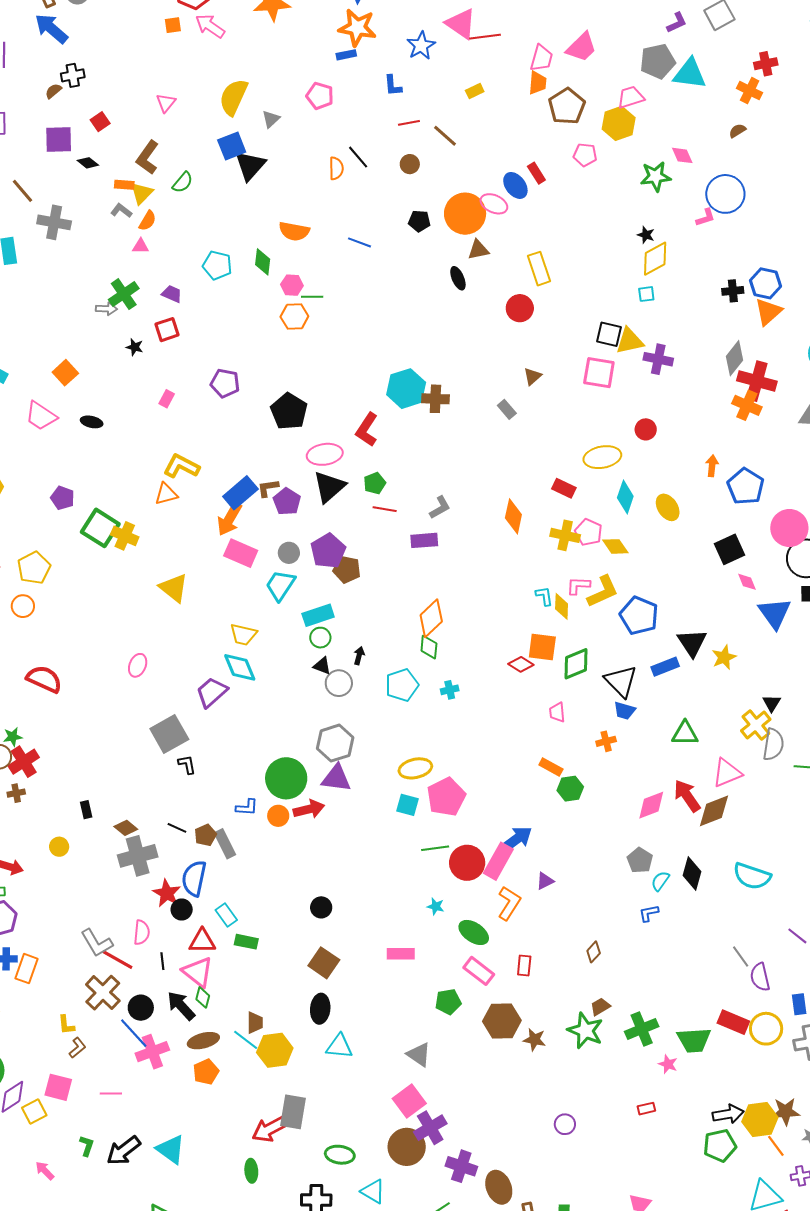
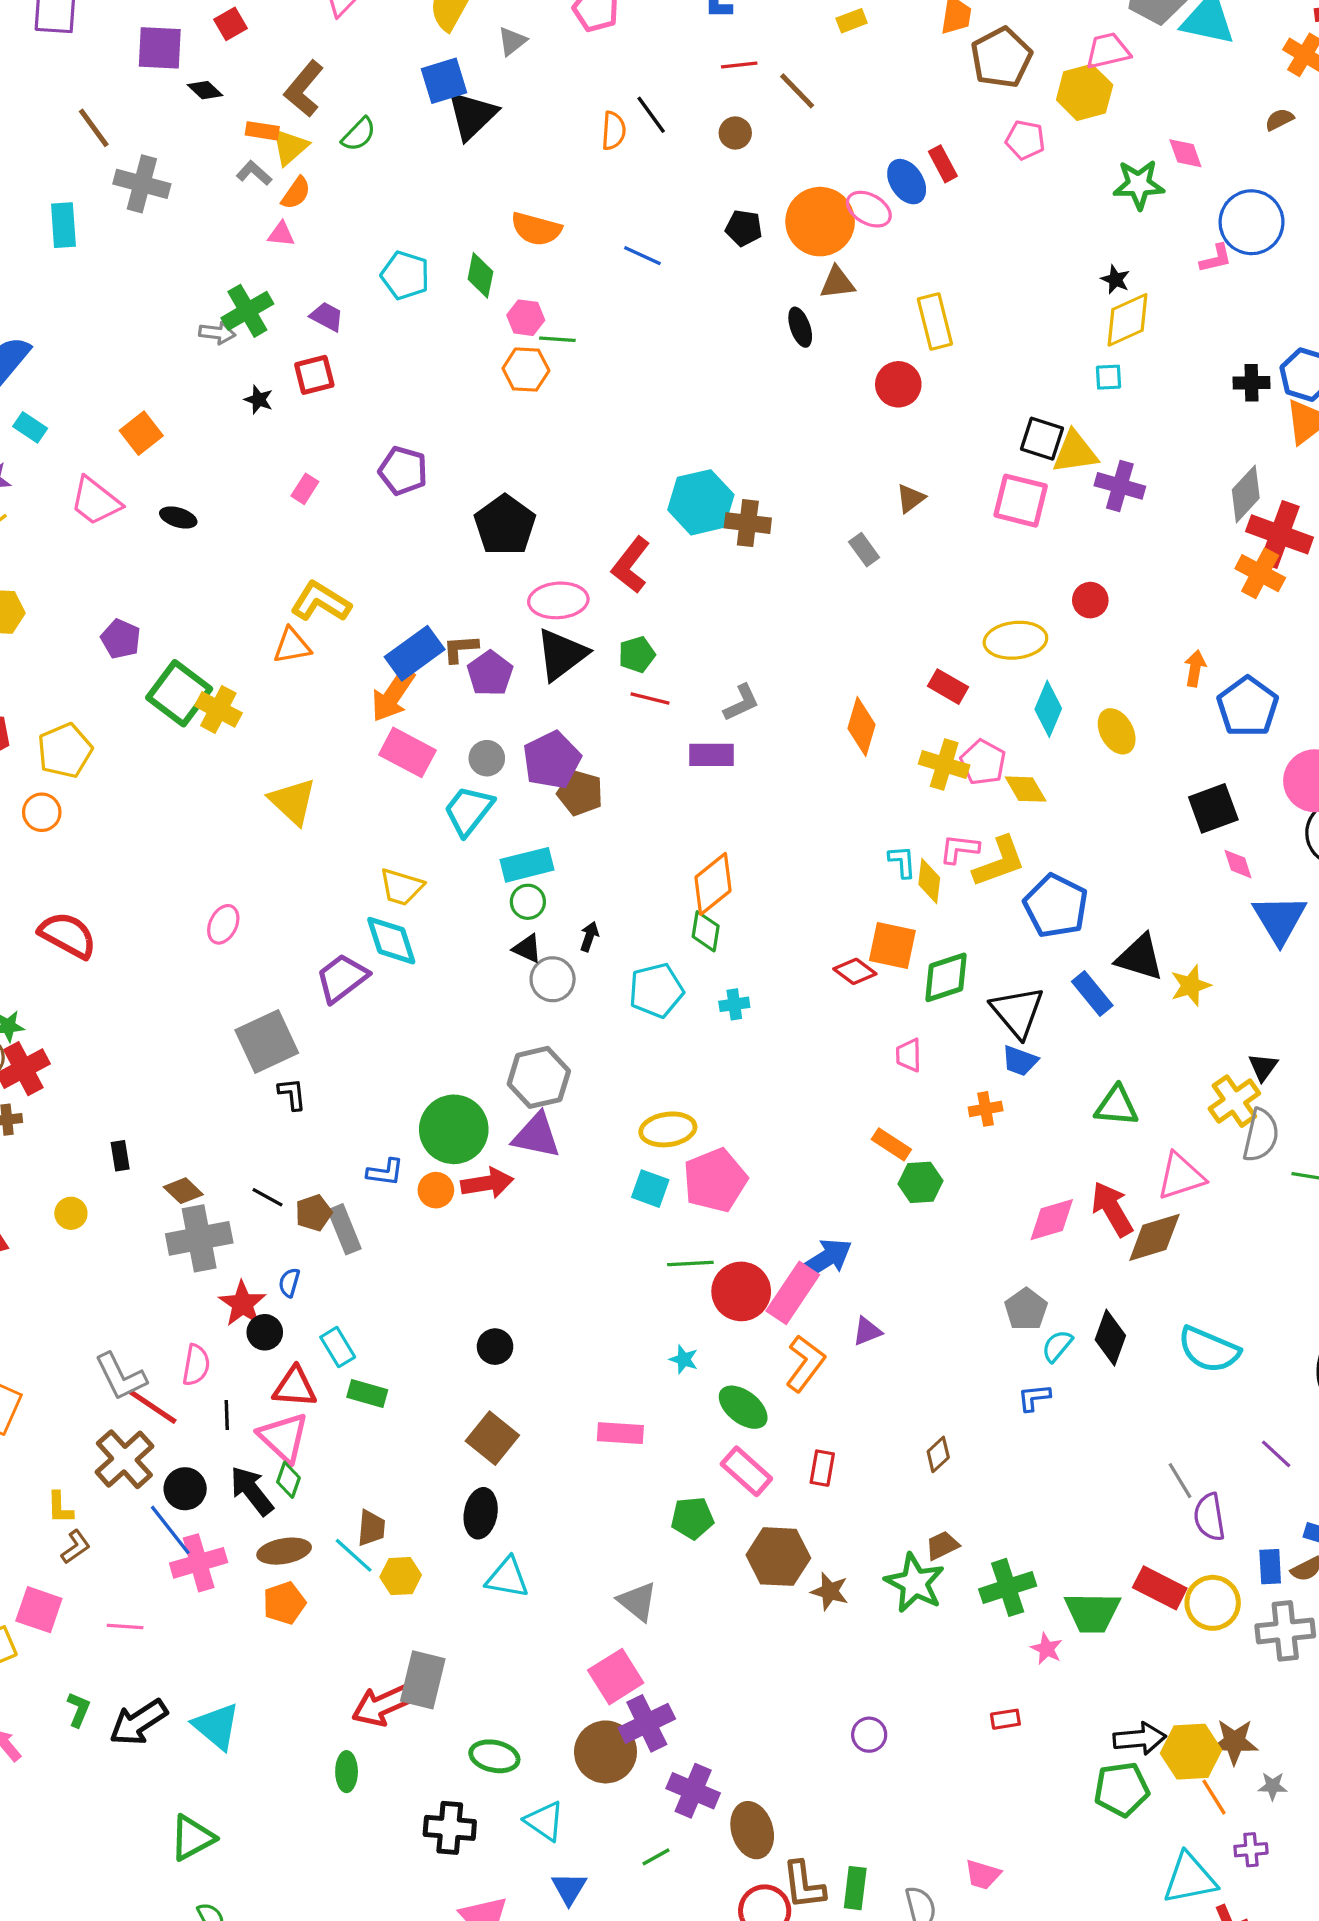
black triangle: (692, 643) -> (1140, 957), turned -44
blue rectangle: (665, 667) -> (1092, 993), turned 68
blue semicircle: (194, 878) -> (289, 1283), size x0.5
yellow hexagon: (275, 1050) -> (401, 1576), size x0.7

